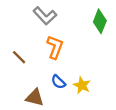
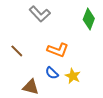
orange L-shape: (55, 47) -> (58, 50), moved, turned 90

